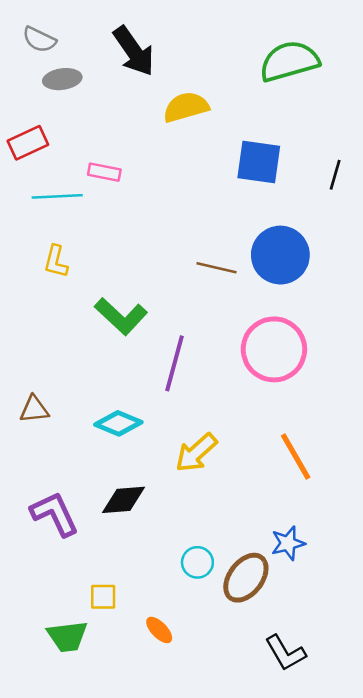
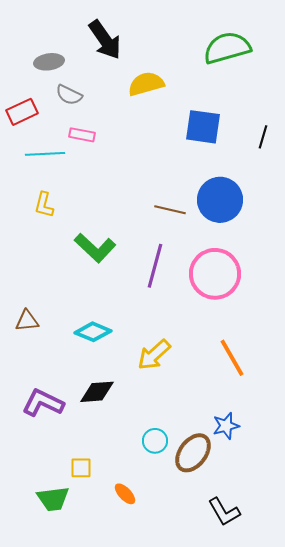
gray semicircle: (39, 40) -> (69, 95), moved
purple line: (174, 363) -> (155, 266), moved
purple L-shape: (55, 514) -> (43, 403), turned -39

